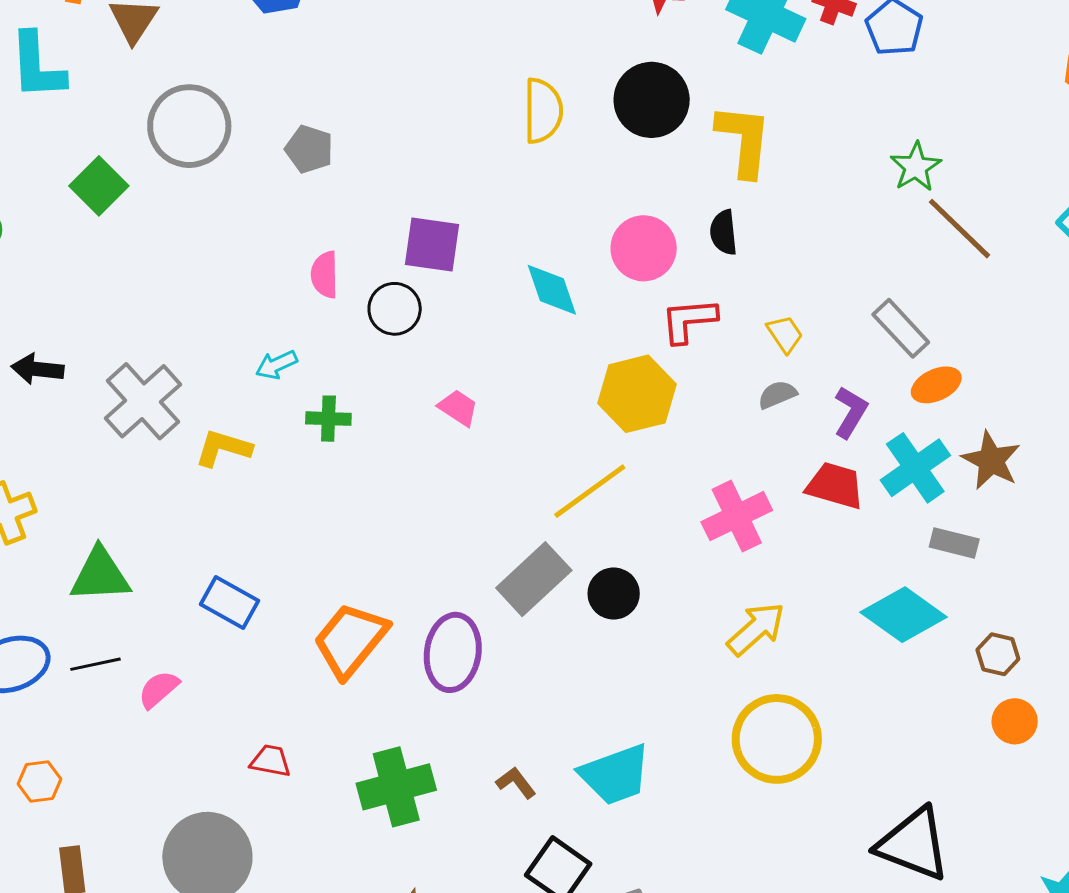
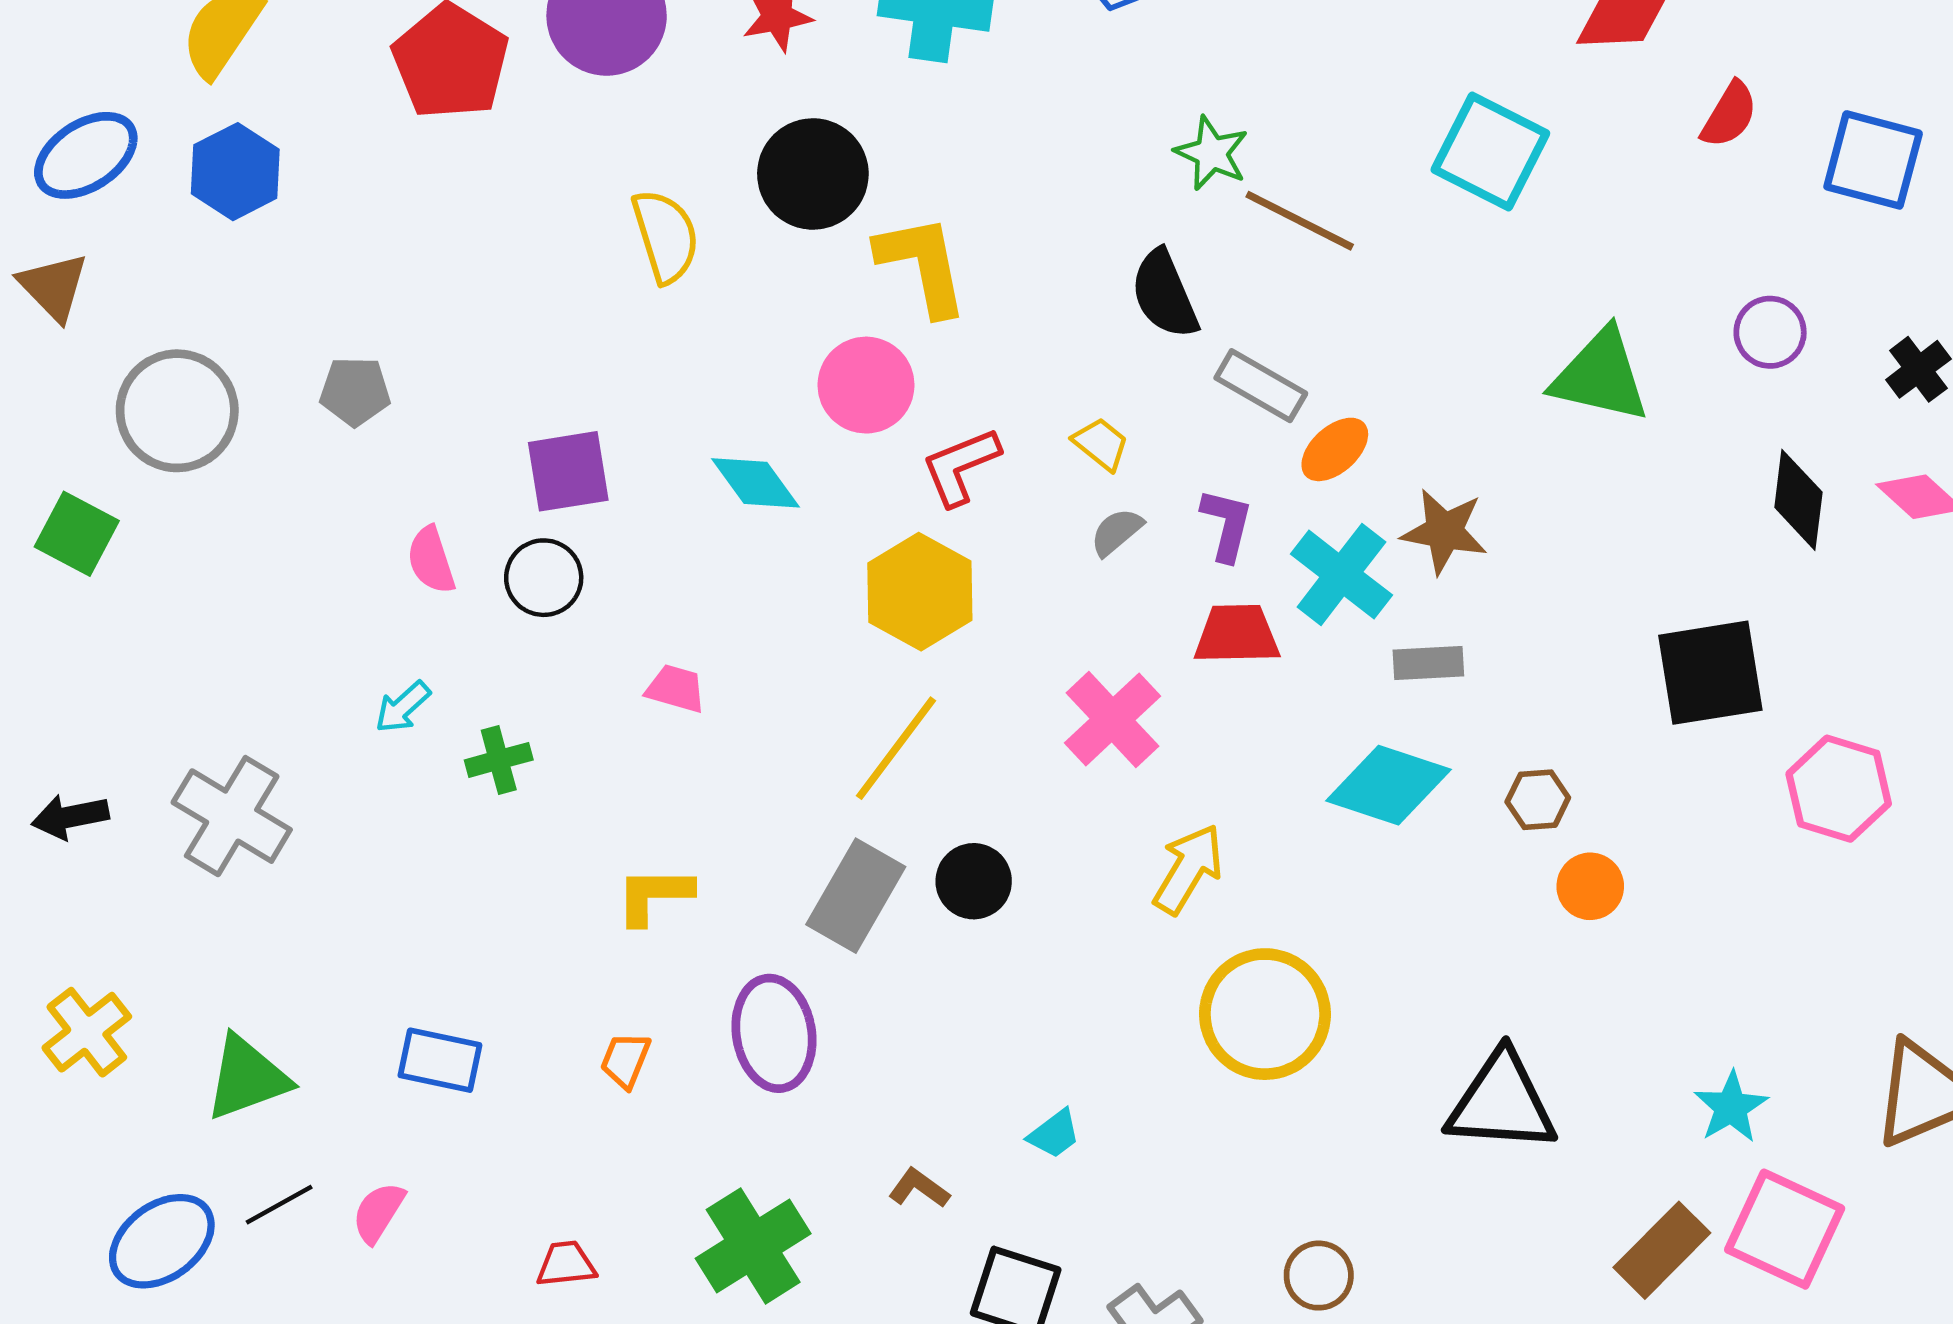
yellow L-shape: (744, 140) -> (922, 265), moved
black semicircle: (724, 232) -> (1165, 294), moved, size x1.4
yellow L-shape: (223, 448) -> (654, 895), moved
orange trapezoid: (350, 640) -> (625, 1060), size x0.5
cyan trapezoid: (615, 775) -> (1054, 1134), size x0.5

